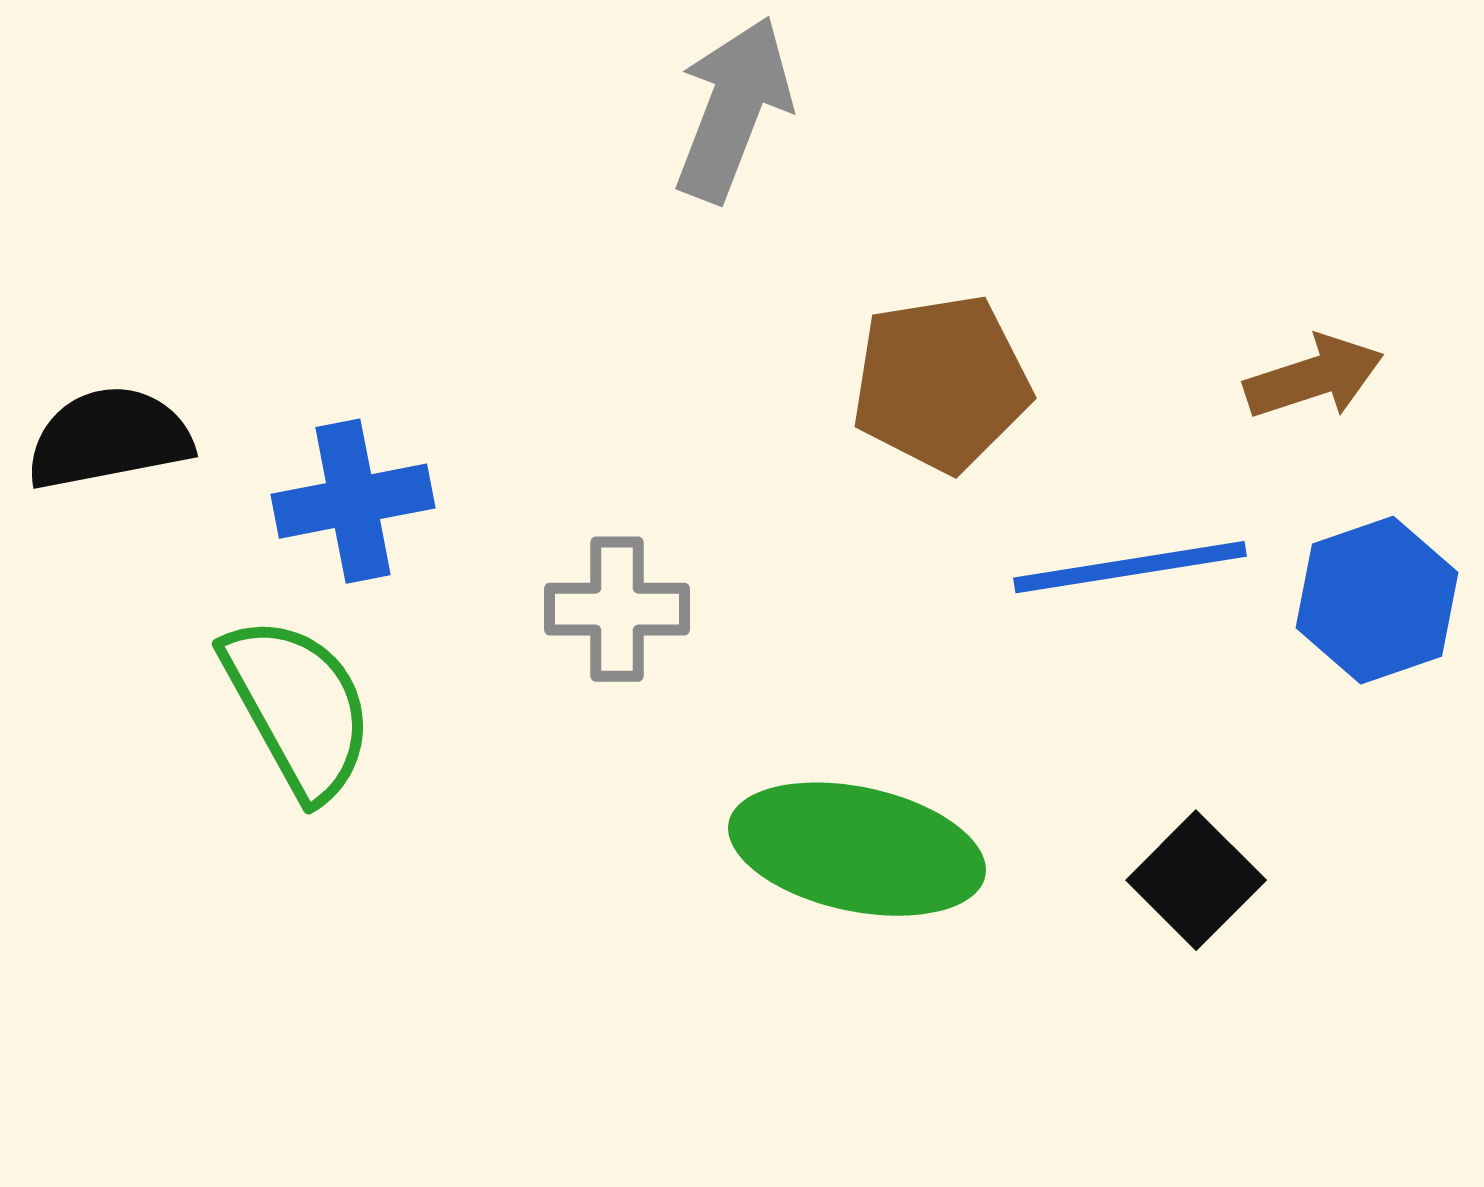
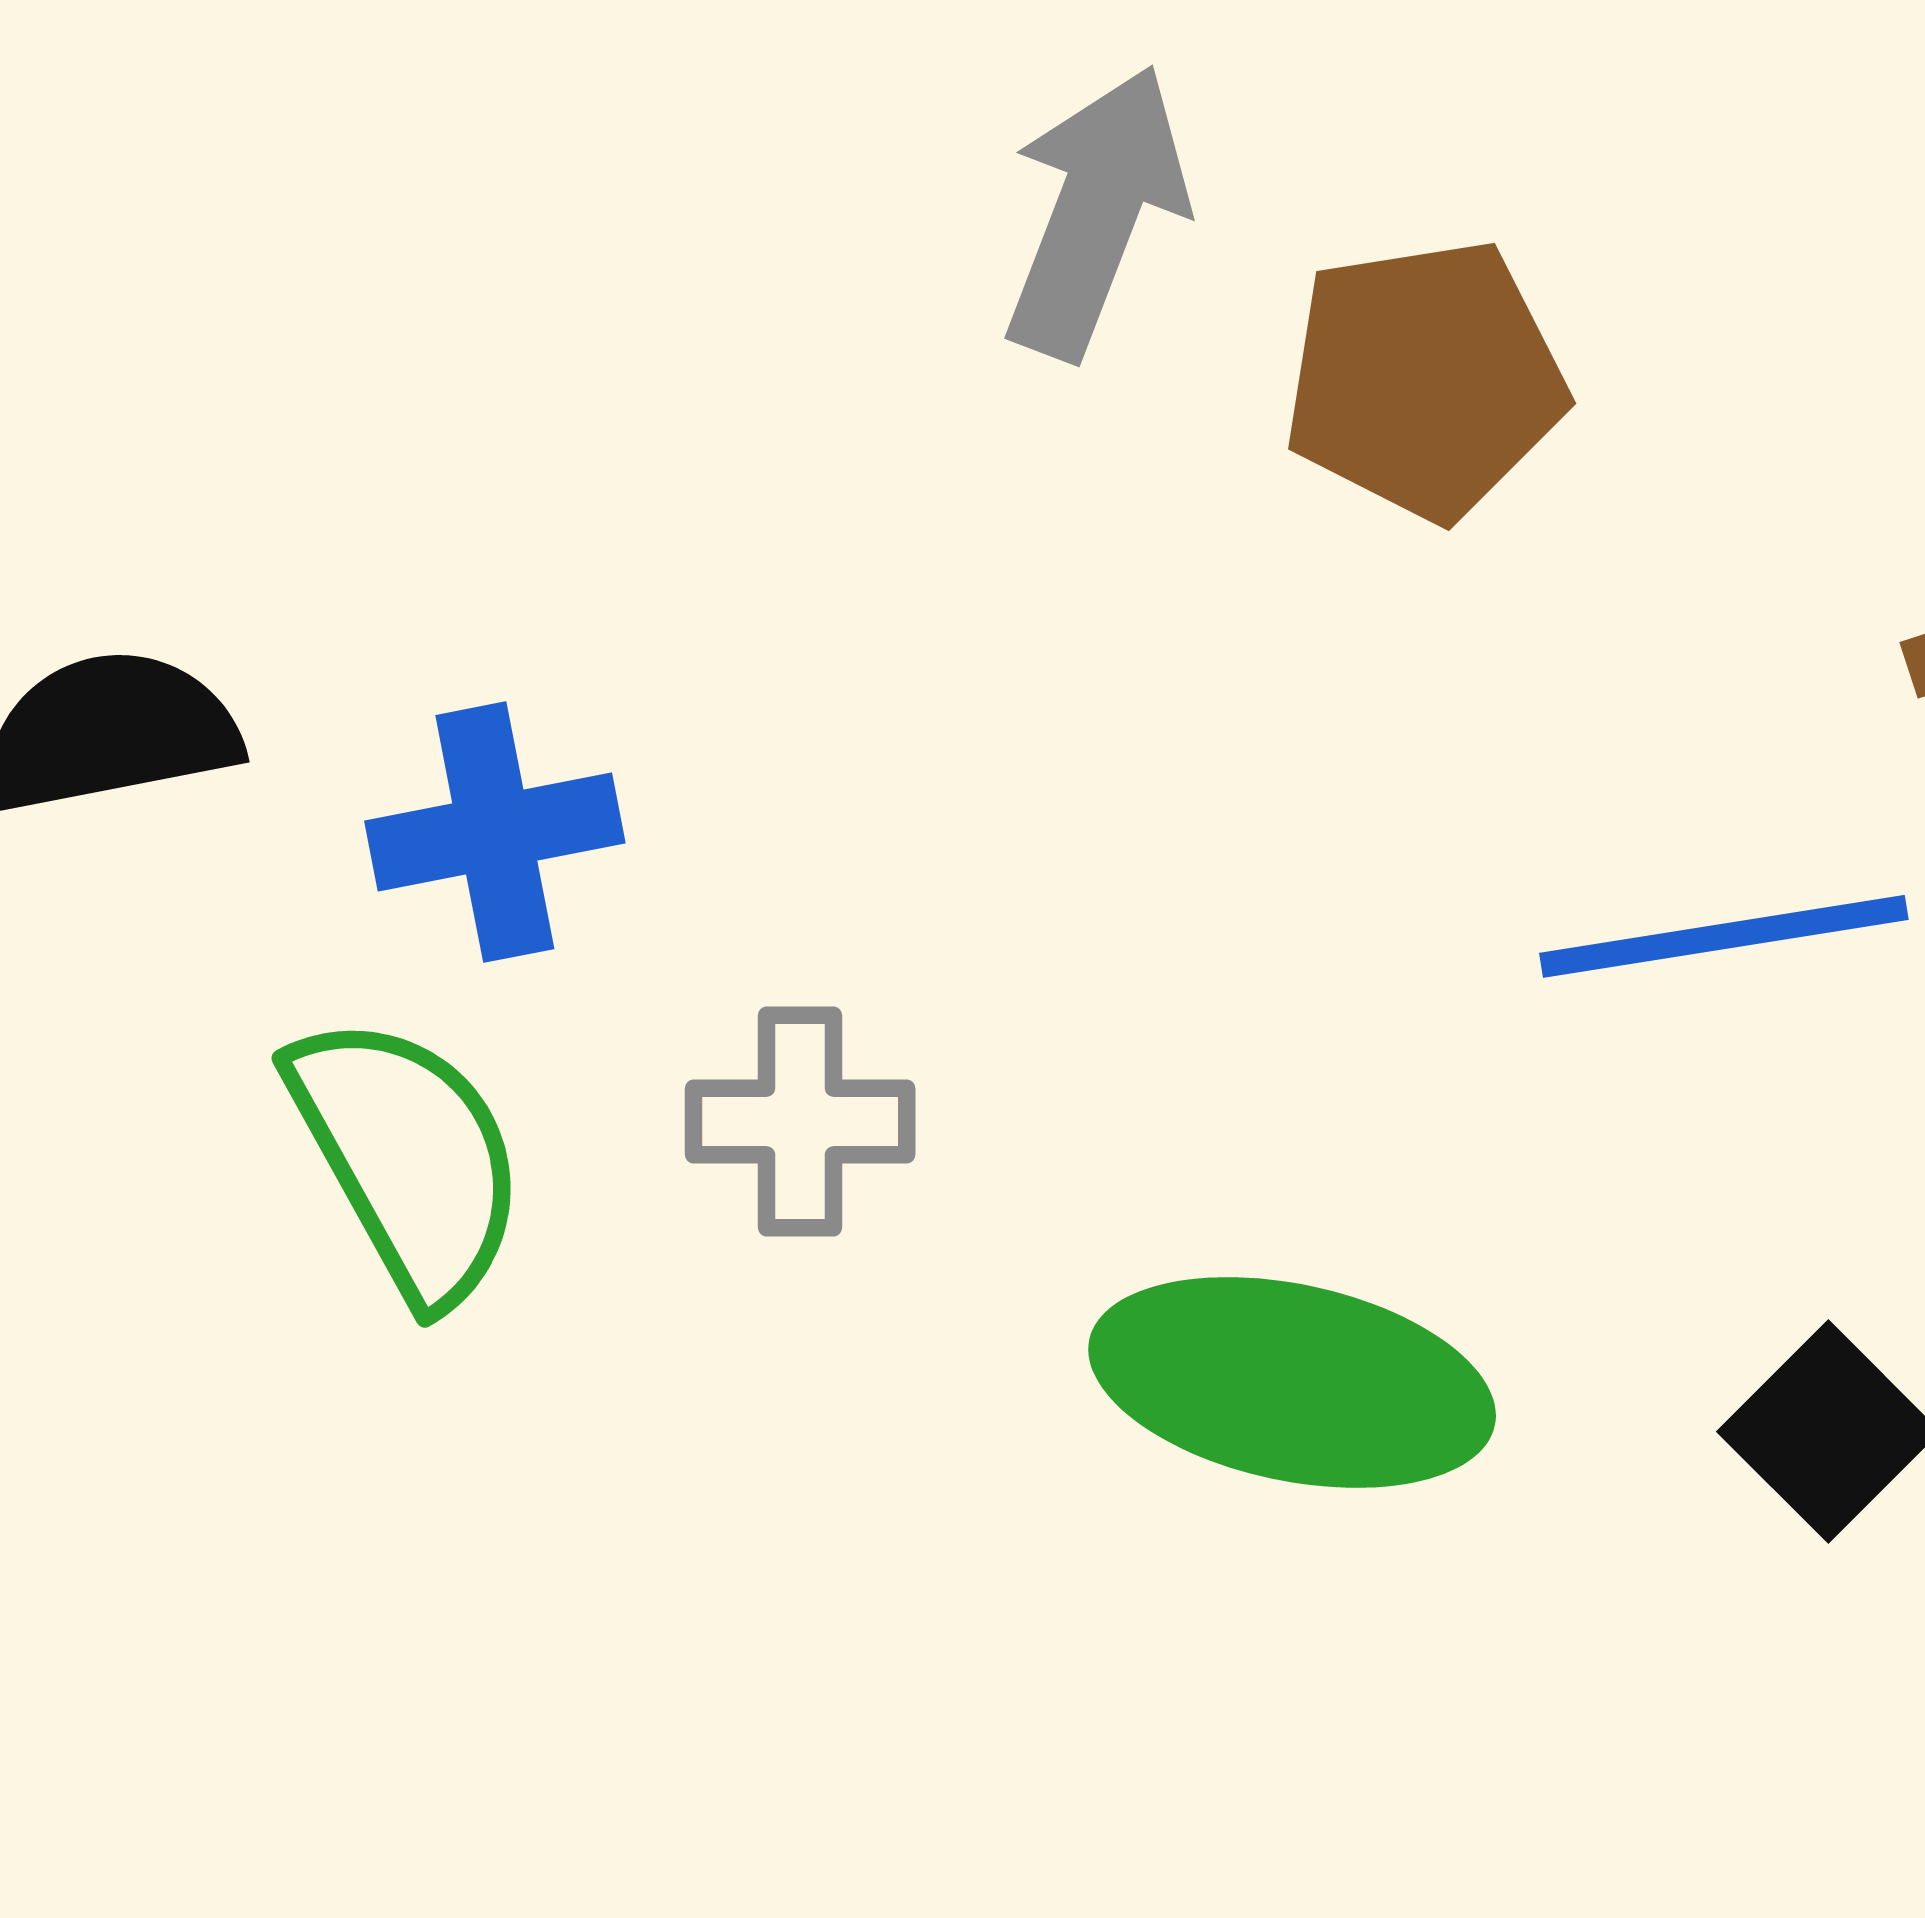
brown pentagon: (941, 383) -> (1425, 380), moved
gray cross: (617, 609) -> (800, 1121), moved

